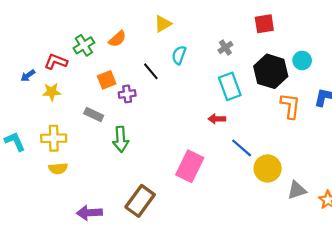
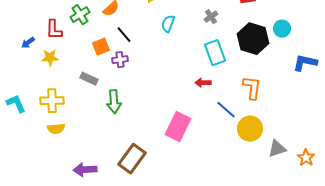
red L-shape: (56, 62) -> (54, 30), turned -110
black line: (151, 71) -> (124, 35), moved
orange L-shape: (290, 106) -> (252, 88), moved

